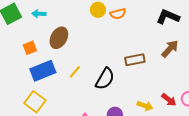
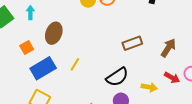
cyan arrow: (39, 14) -> (30, 13), turned 96
brown arrow: (170, 49) -> (168, 48), moved
black semicircle: (105, 79) -> (117, 77), moved, turned 35

